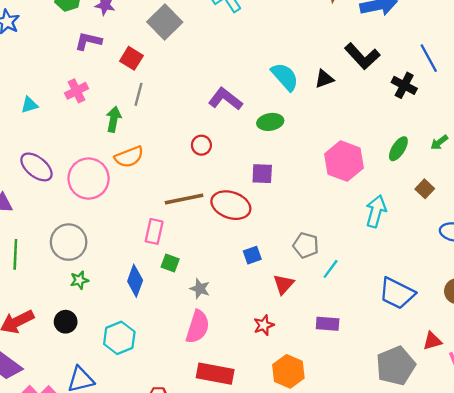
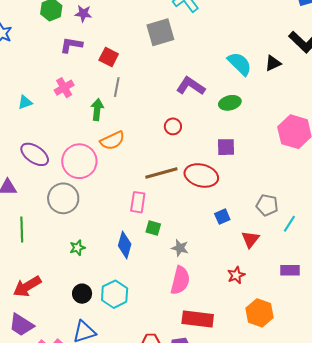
gray square: (165, 22) -> (160, 32), moved, turned 32
gray circle: (69, 242) -> (63, 198), moved
black circle: (66, 322) -> (82, 294), moved

